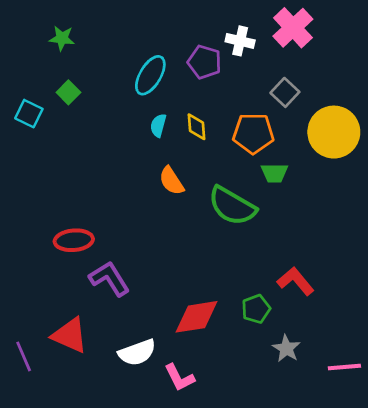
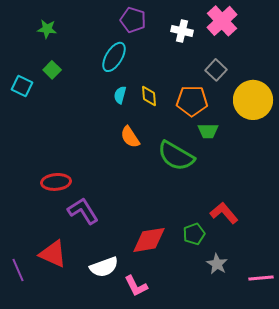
purple pentagon: (204, 62) -> (133, 20), moved

